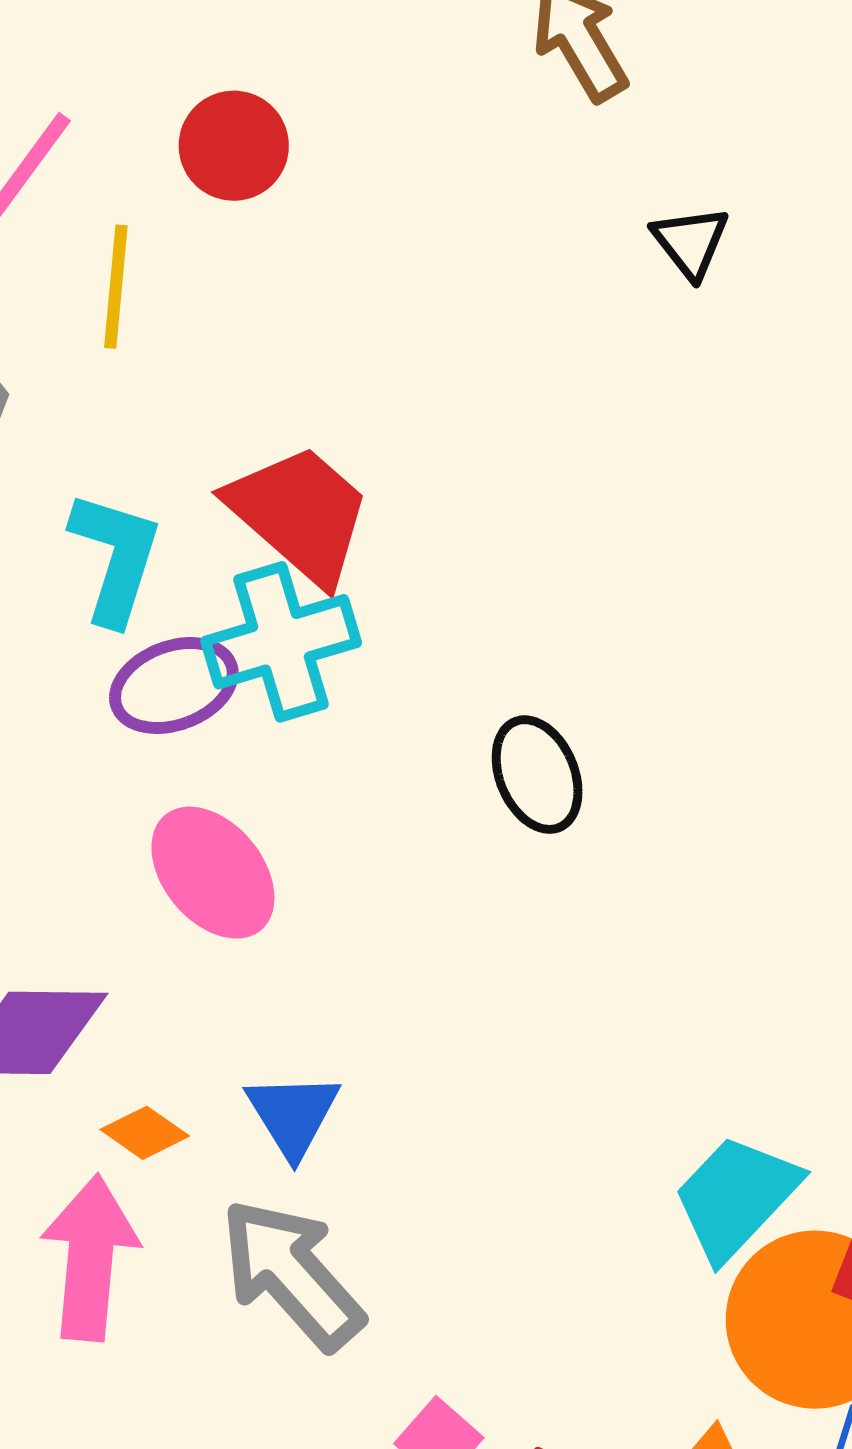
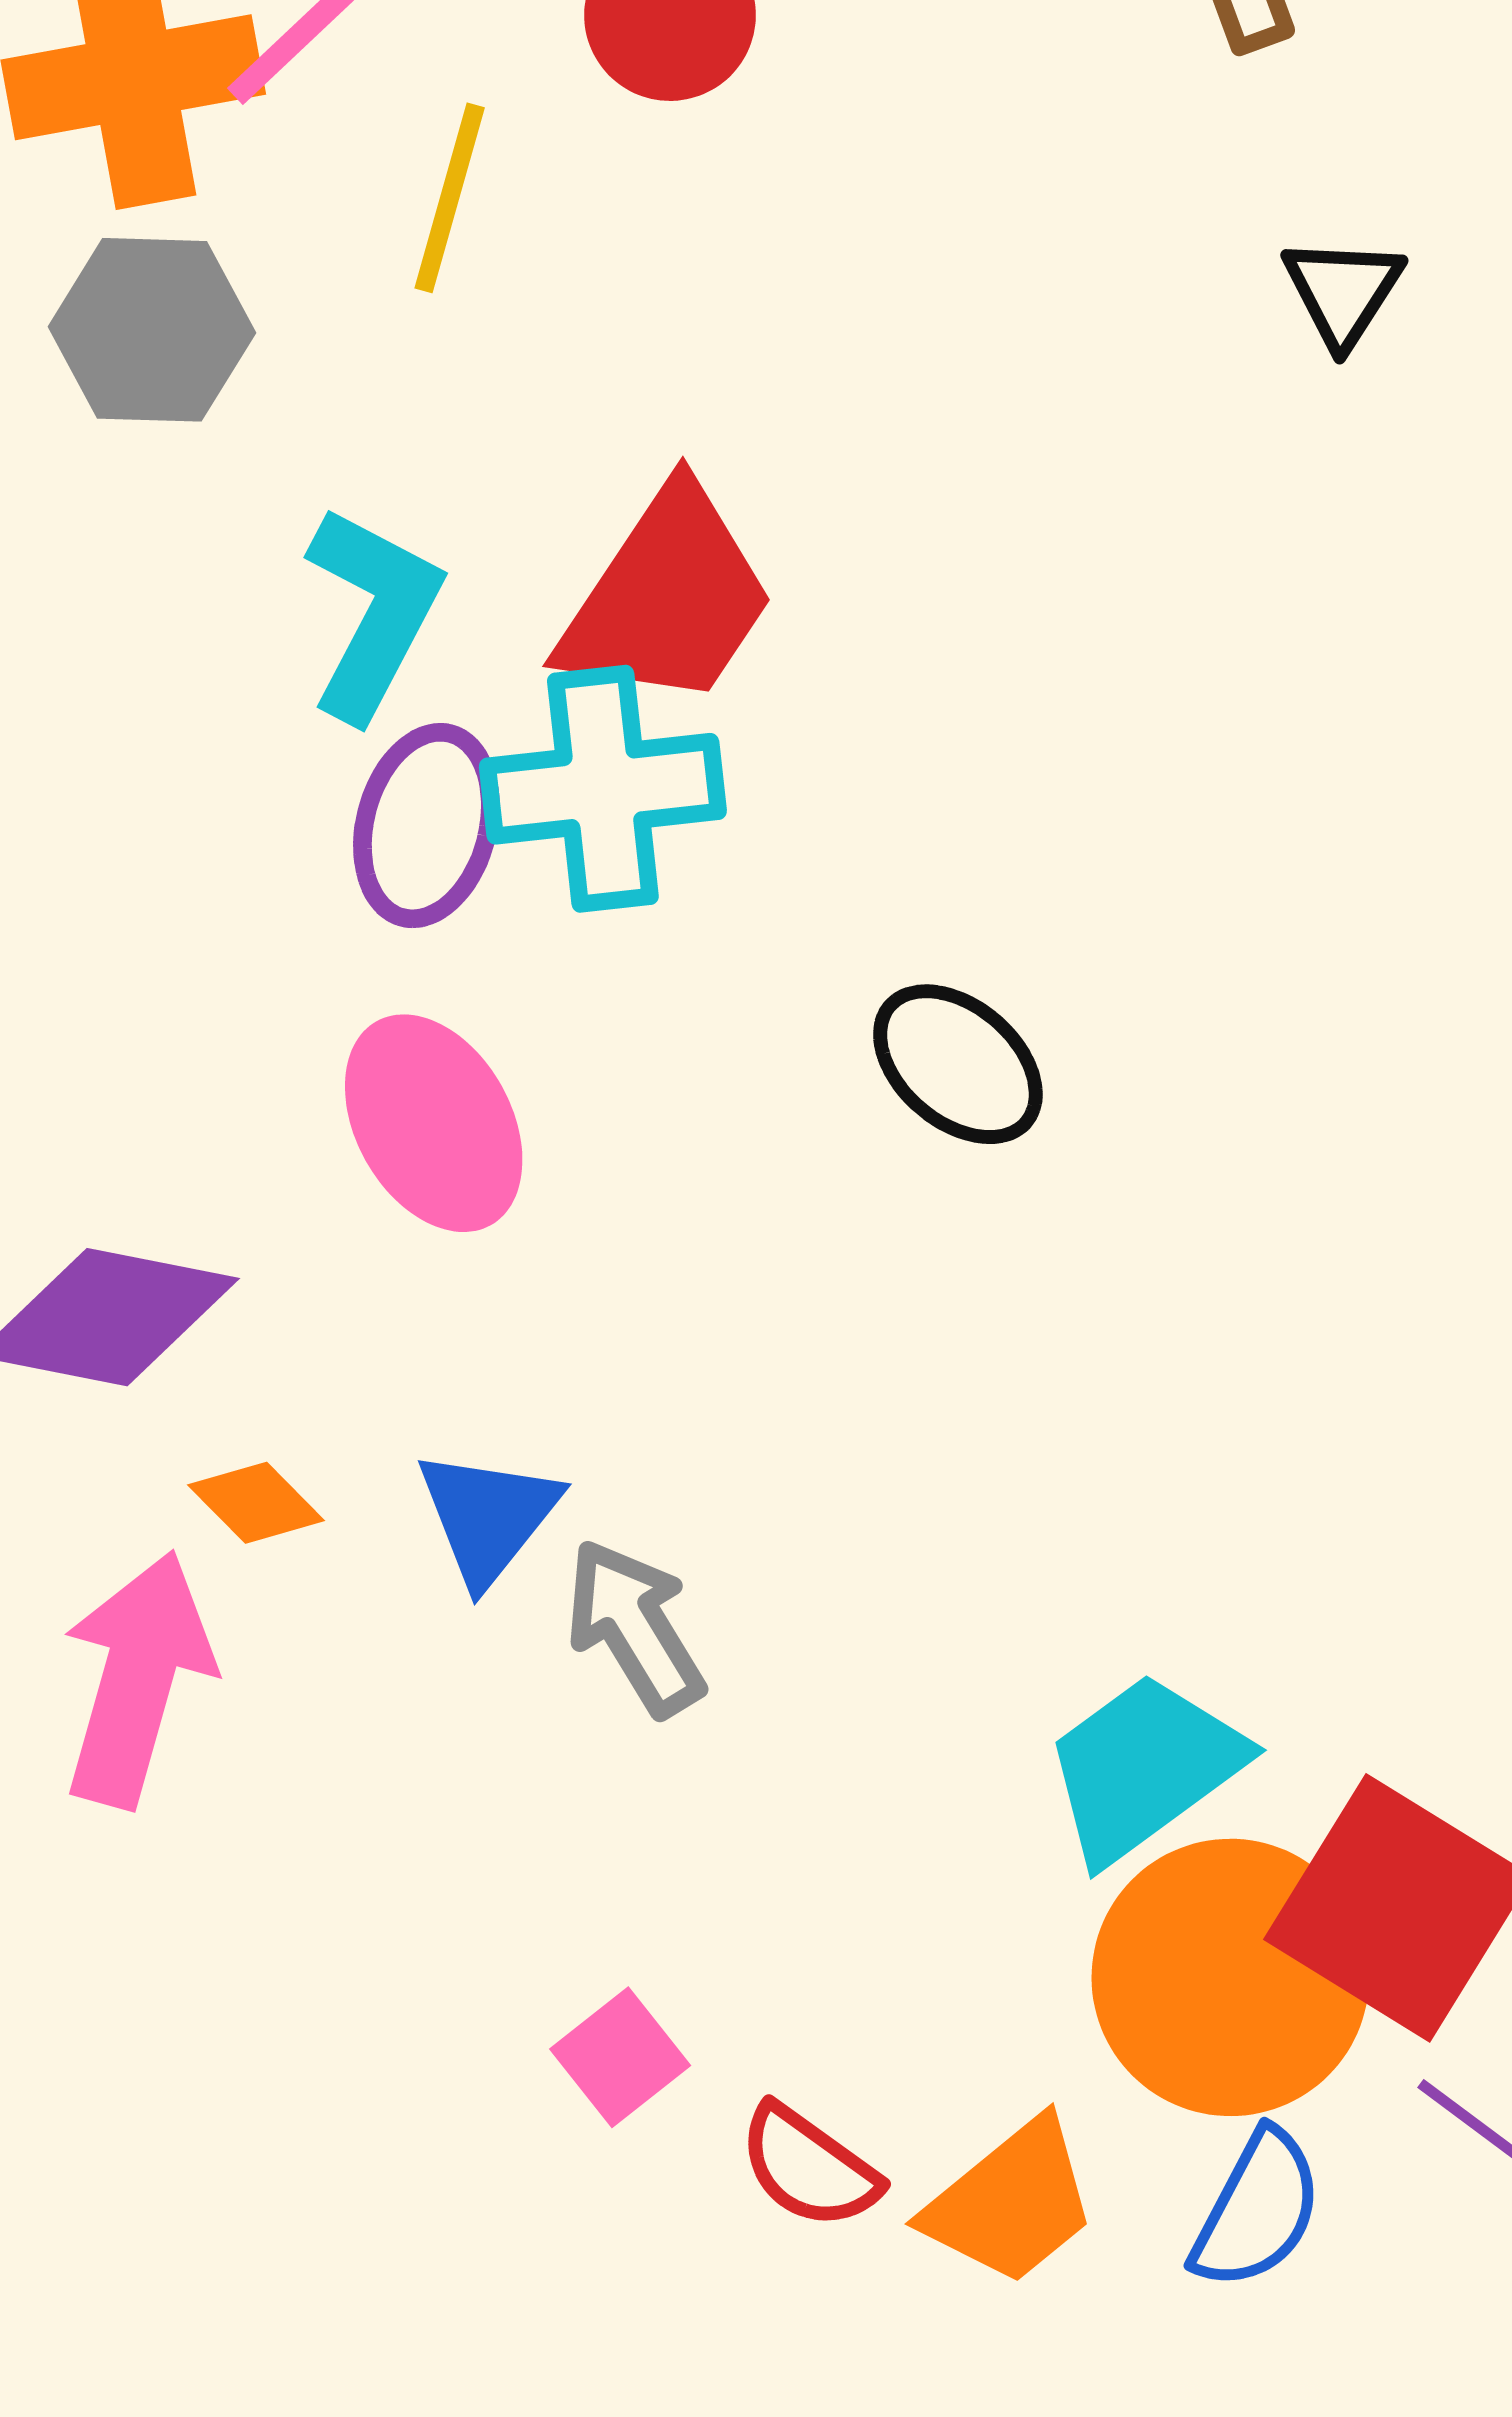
red trapezoid: (300, 514) -> (668, 598), turned 72
purple ellipse: (174, 686) -> (426, 826), turned -65
black ellipse: (537, 775) -> (958, 1064), turned -37
gray arrow: (292, 1274) -> (635, 1627), moved, size x0.7

